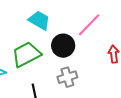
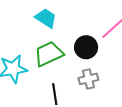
cyan trapezoid: (39, 20) -> (46, 18), moved

